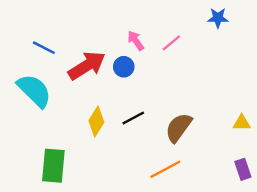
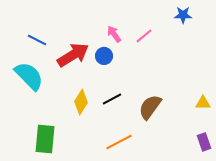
orange line: (165, 169) -> (119, 142), moved

